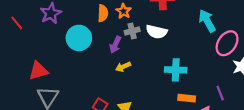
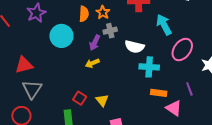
cyan arrow: (207, 21) -> (164, 25), moved
white semicircle: (157, 32) -> (134, 47), moved
pink ellipse: (227, 43) -> (182, 50), moved
yellow arrow: (123, 67) -> (92, 63), moved

